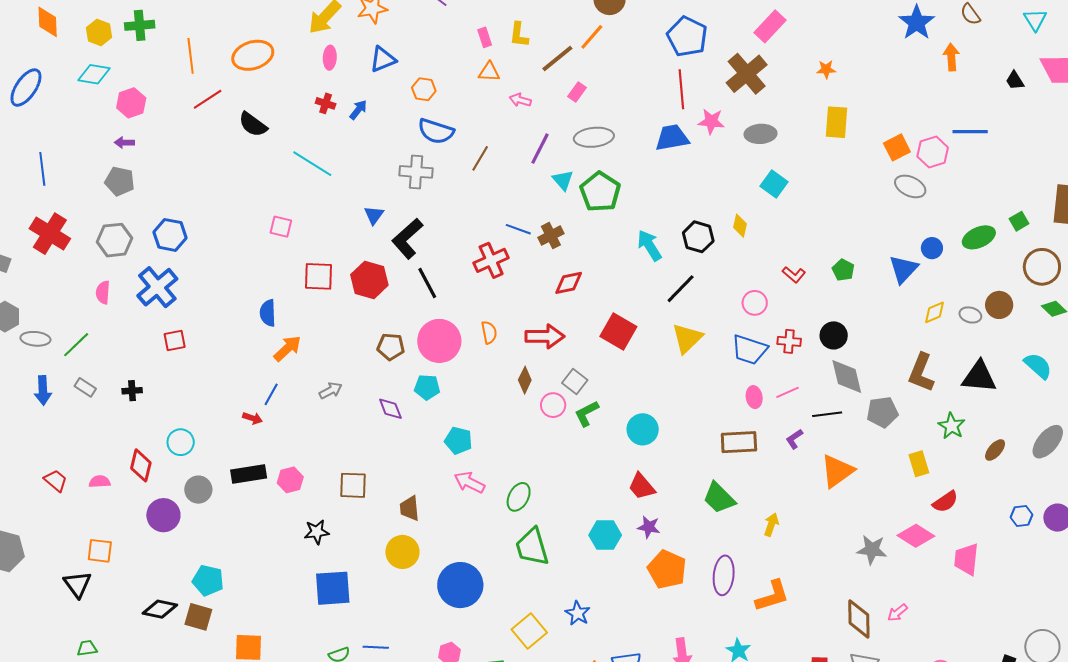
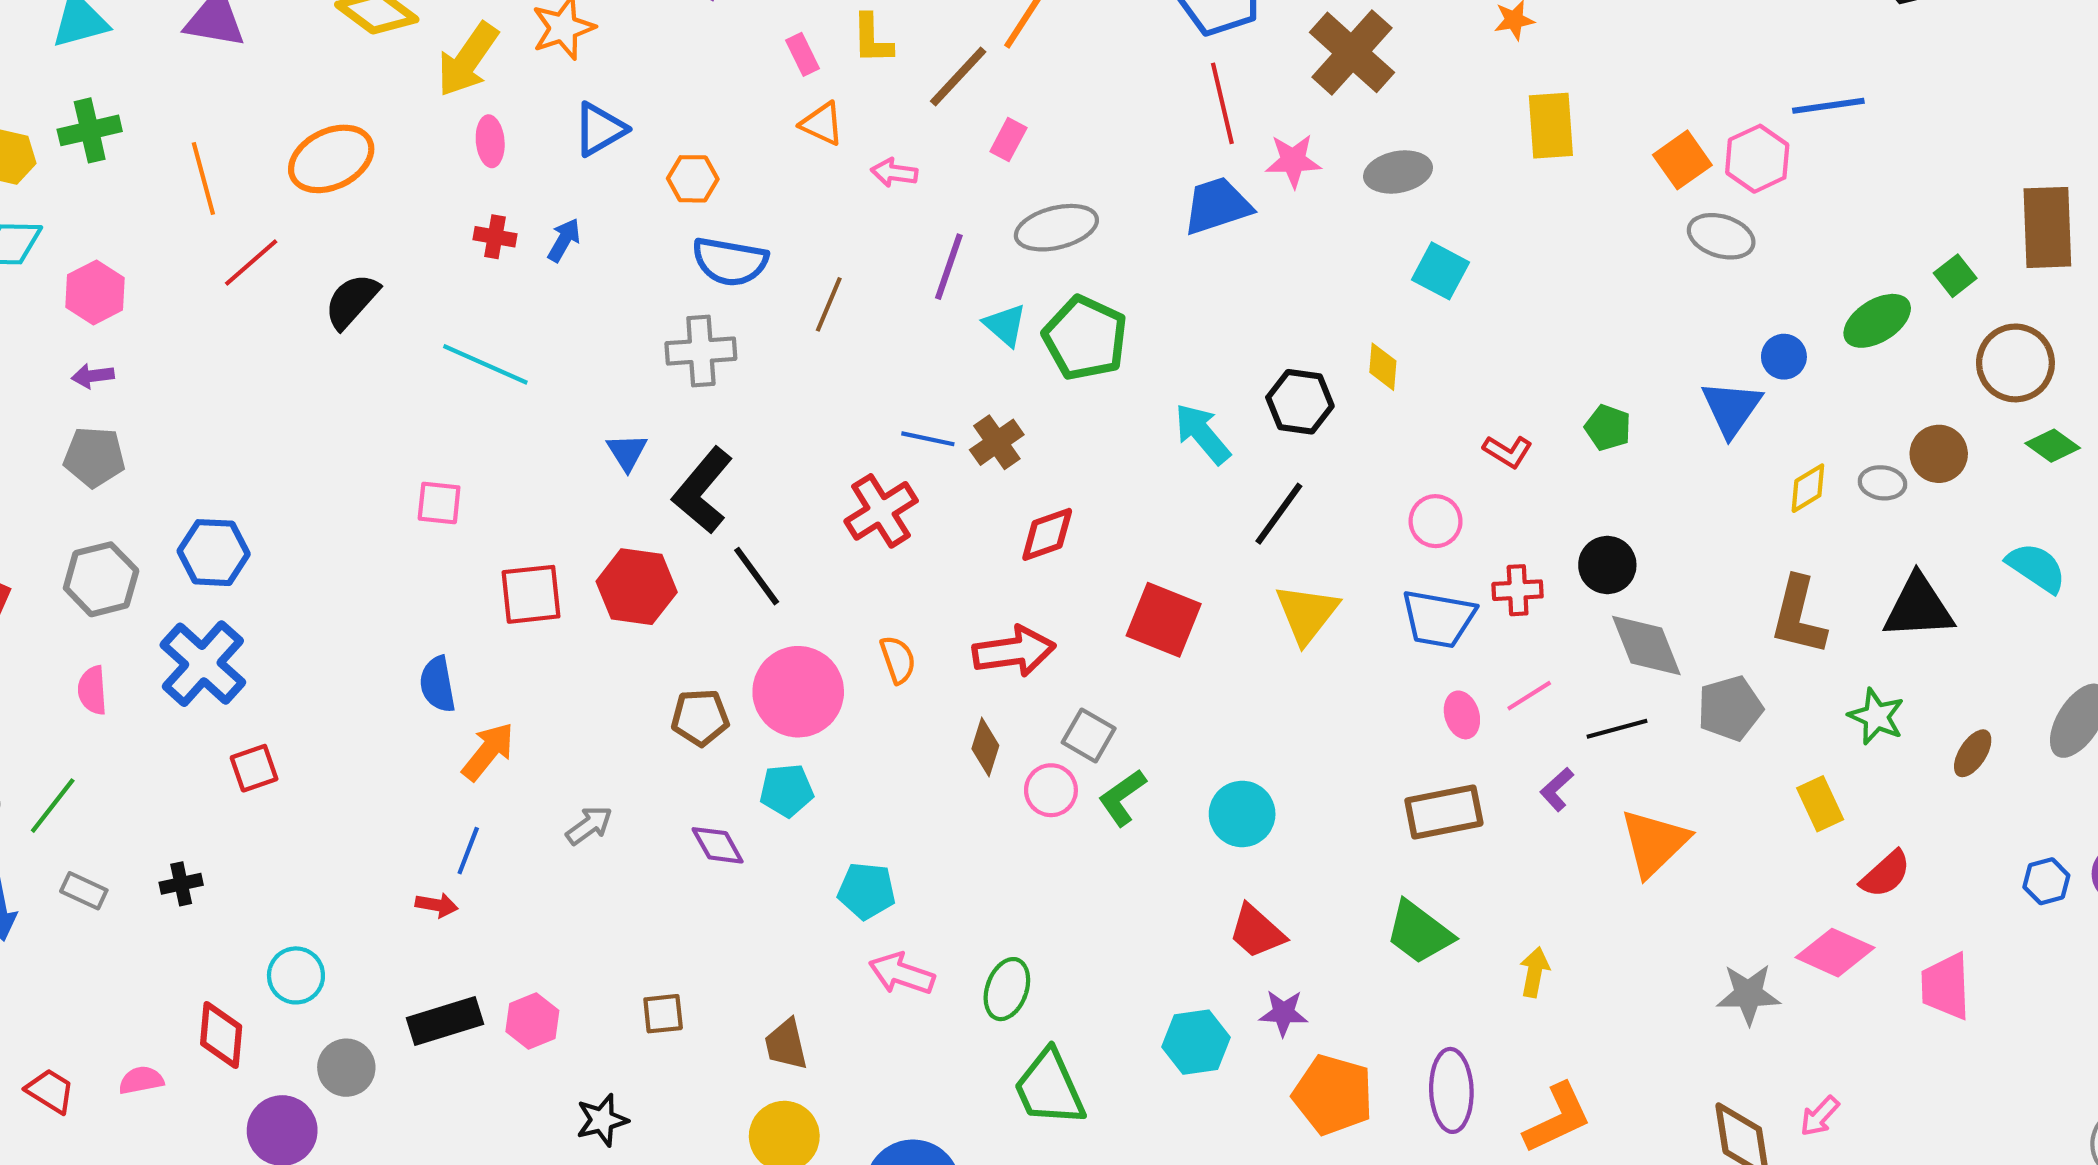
orange triangle: (489, 72) -> (822, 124), turned 30
black semicircle: (253, 124) -> (352, 301), turned 104
brown square: (353, 485) -> (663, 1014), size x0.7

